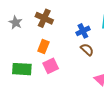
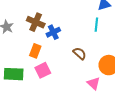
blue cross: (83, 31) -> (53, 32), moved

